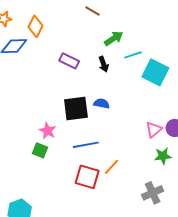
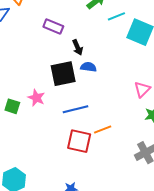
black arrow: (104, 64) -> (78, 47), moved
green square: (40, 150) -> (12, 106), moved
orange line: (111, 167) -> (103, 130), turned 30

